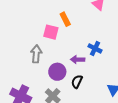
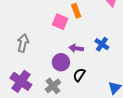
gray arrow: (36, 54) -> (23, 43), moved
purple arrow: (78, 59) -> (76, 48), moved

